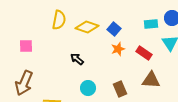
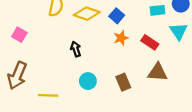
pink square: (26, 46) -> (19, 35), turned 32
black arrow: (77, 59) -> (76, 49), turned 32

